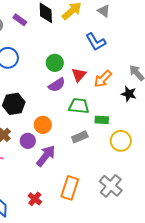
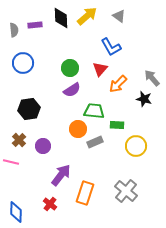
purple rectangle: (20, 20) -> (35, 25), turned -40
red triangle: (79, 75) -> (100, 69), moved
orange circle: (43, 125) -> (78, 129), moved
purple arrow: (46, 156) -> (61, 175), moved

